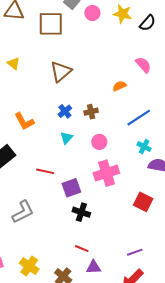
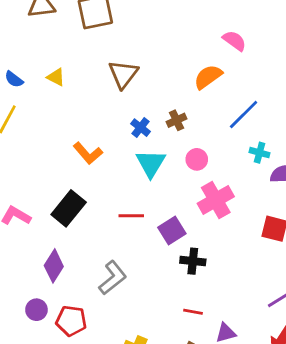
orange semicircle: (119, 86) -> (208, 77), size x1.5
cyan triangle: (67, 138) -> (151, 163), size x1.6
red line: (82, 249) -> (193, 312), moved

